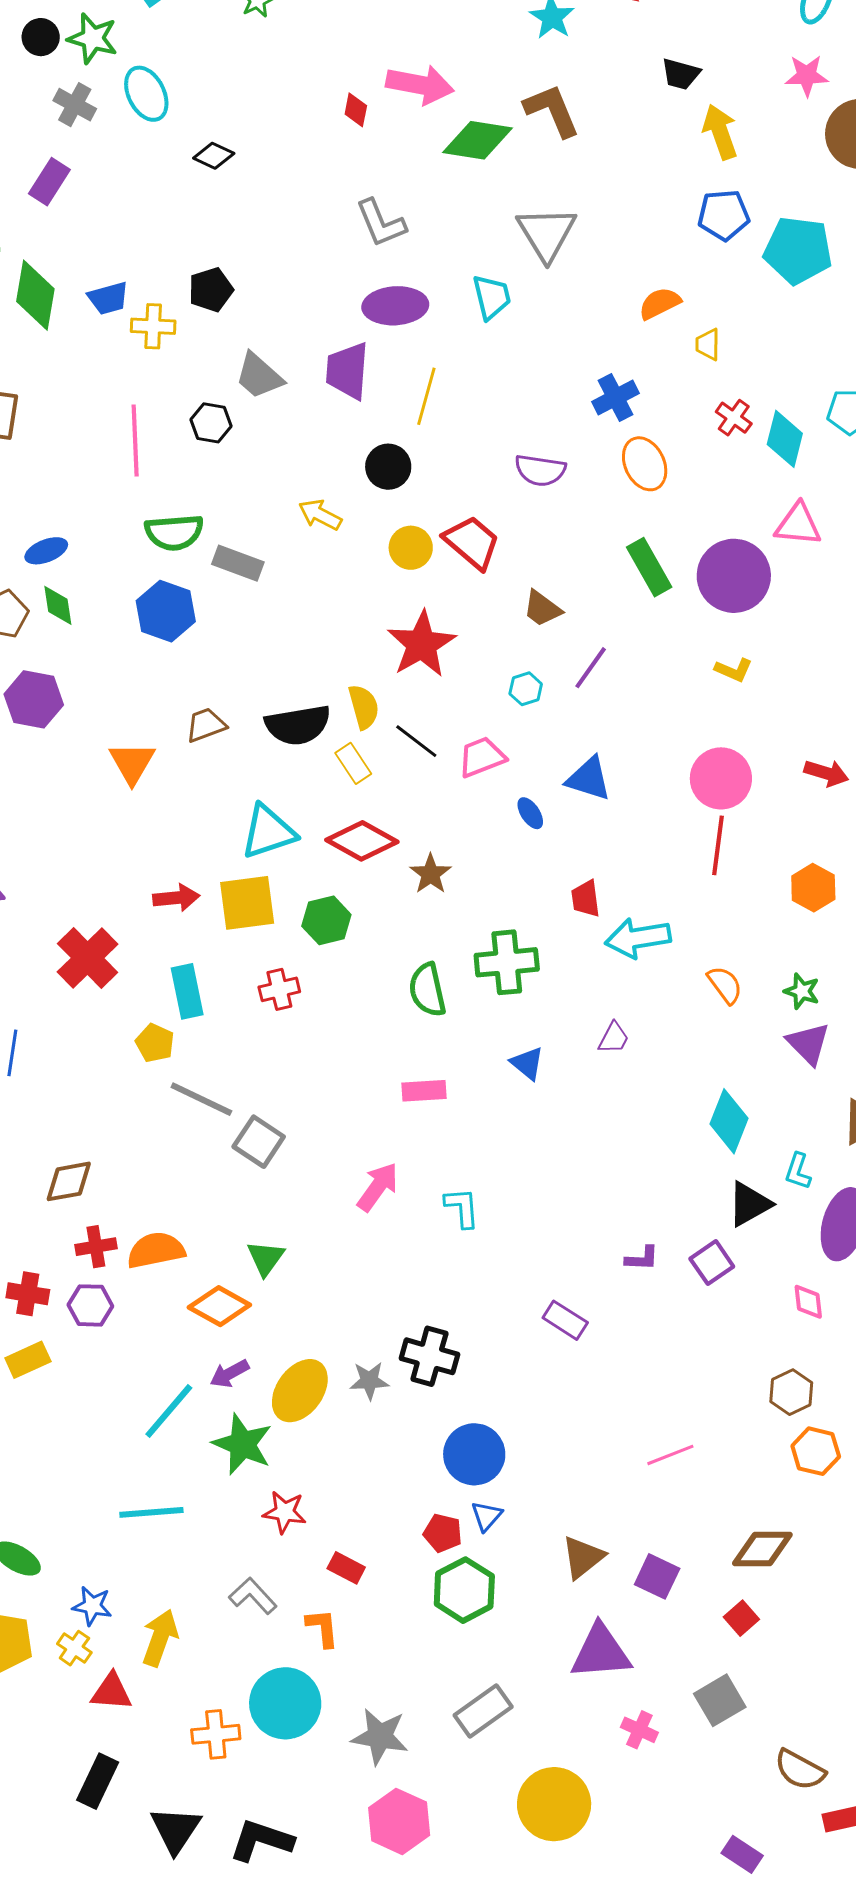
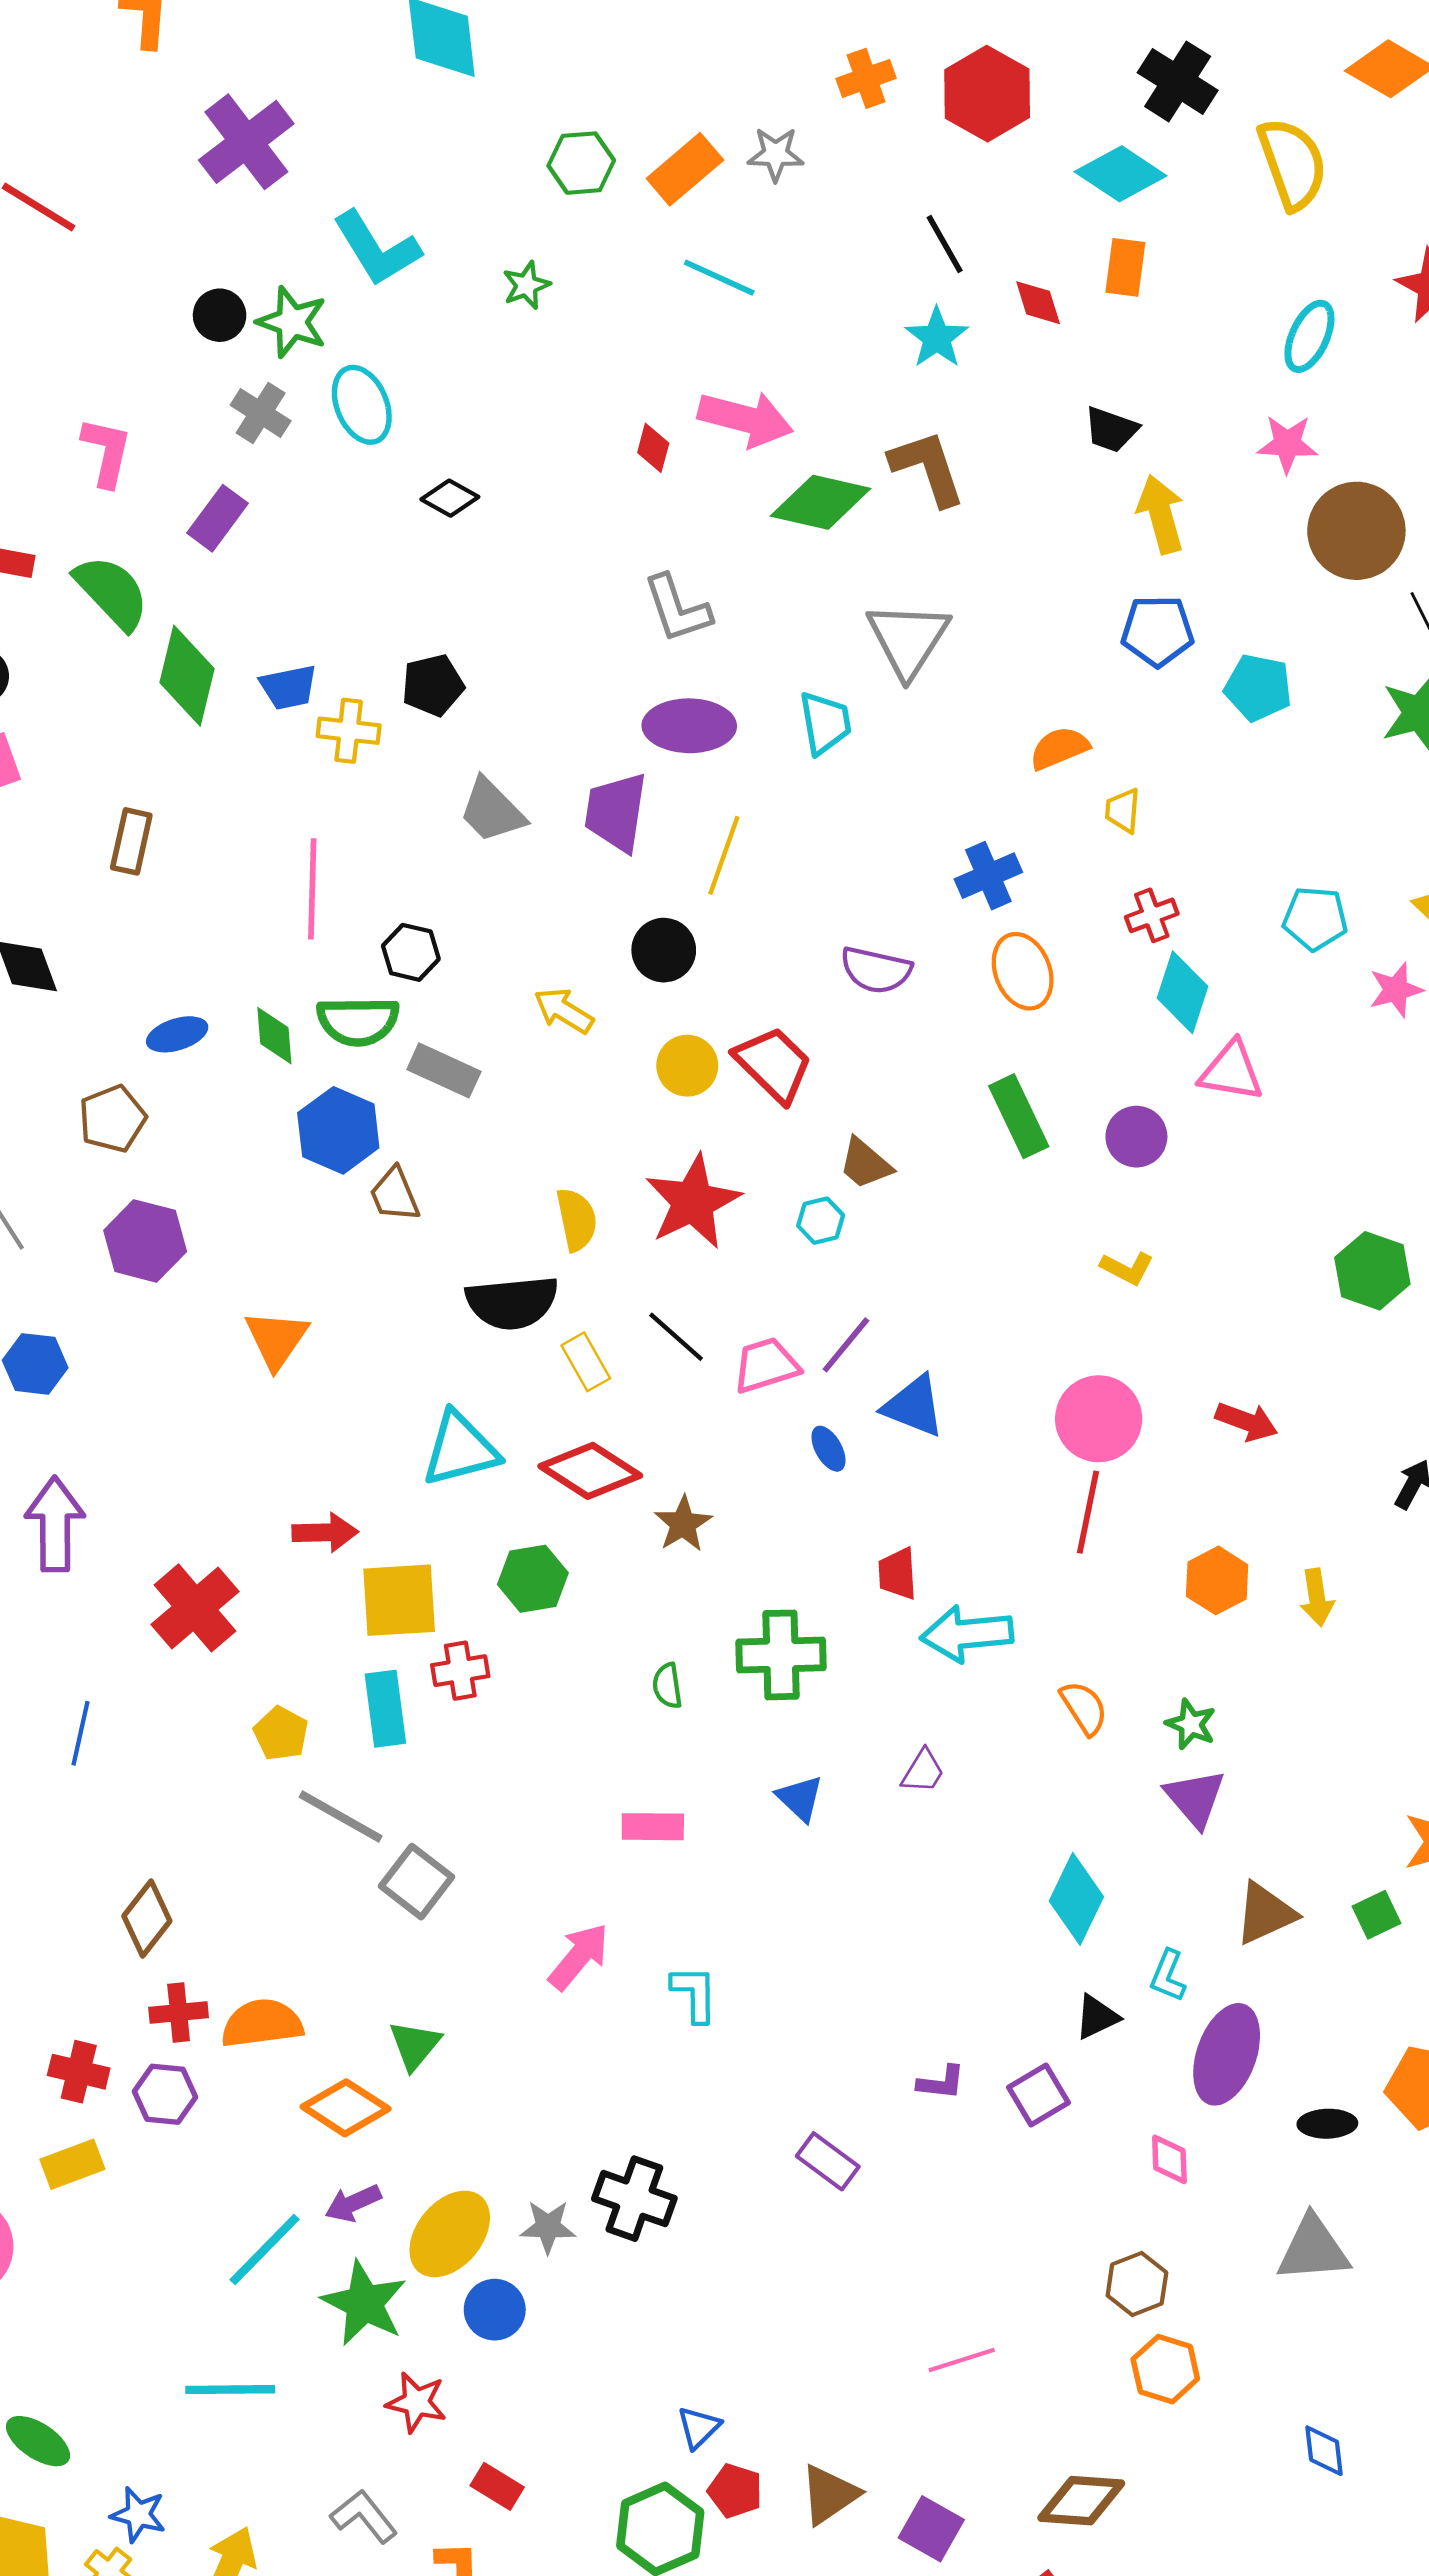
cyan pentagon: (798, 250) -> (1258, 688), size x0.7
red cross: (734, 418) -> (1152, 915), turned 30
black hexagon: (211, 423) -> (411, 952), moved
cyan diamond: (785, 439) -> (1183, 992), moved
purple circle: (734, 576) -> (1136, 1137), size x0.6
green diamond: (58, 605) -> (274, 1036), moved
purple line: (591, 668) -> (846, 1345), moved
cyan hexagon: (526, 689) -> (821, 1221), moved
yellow semicircle: (364, 707) -> (577, 1220), moved
brown trapezoid: (206, 725) -> (395, 1195), moved, turned -96
yellow square: (247, 903) -> (399, 1600), moved
green semicircle: (427, 990) -> (667, 1686), size x0.6
cyan rectangle: (187, 991) -> (385, 1709), moved
brown diamond: (69, 1181) -> (147, 1919), turned -46
black triangle: (749, 1204) -> (1097, 2017), size x0.7
blue circle: (474, 1454) -> (495, 2310), moved, size x0.7
red pentagon: (443, 1533) -> (735, 2491), moved

